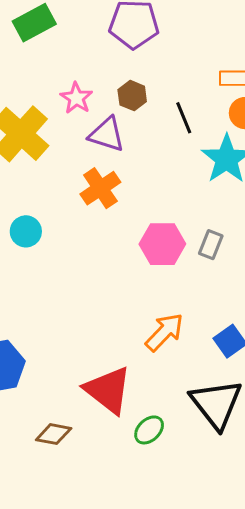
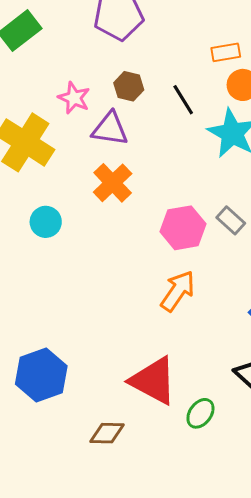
cyan circle: (26, 231) -> (46, 222), moved
gray rectangle: (211, 245) -> (231, 220), turned -60
orange arrow: (164, 332) -> (178, 291), moved

